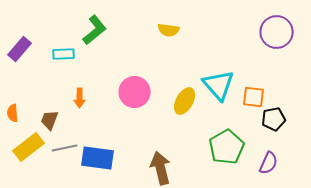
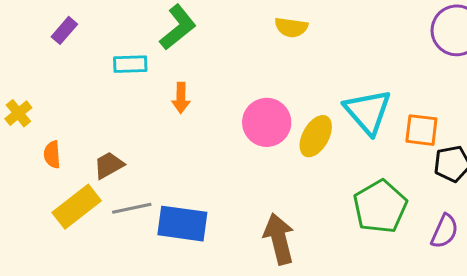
purple rectangle: (20, 49) -> (64, 30), moved, size x0.7
pink circle: (135, 92) -> (267, 122), moved
orange arrow: (80, 98) -> (181, 98), moved
brown trapezoid: (50, 120) -> (109, 165), turned 40

